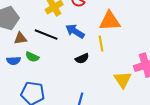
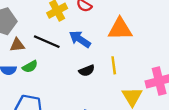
yellow line: (101, 44) -> (114, 65), moved
green semicircle: (32, 57) -> (30, 67), turned -56

